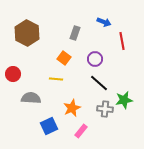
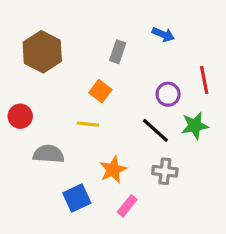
red line: (122, 41) -> (204, 80), moved
purple circle: (95, 59) -> (168, 94), moved
green star: (124, 100) -> (195, 126), moved

